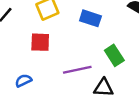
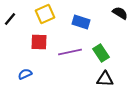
purple line: (77, 70) -> (70, 52), moved
black triangle: (104, 88) -> (105, 79), moved

